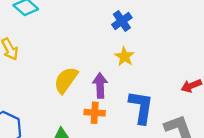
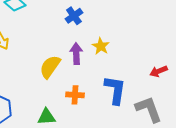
blue cross: (122, 21) -> (74, 16), moved
purple arrow: (100, 85) -> (76, 54), moved

